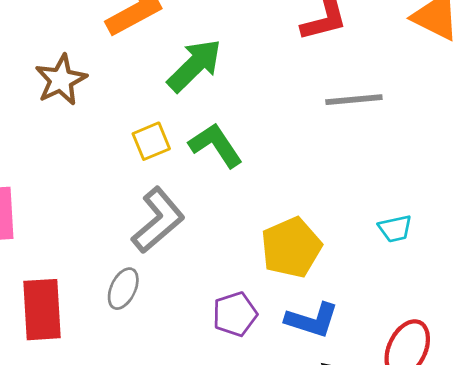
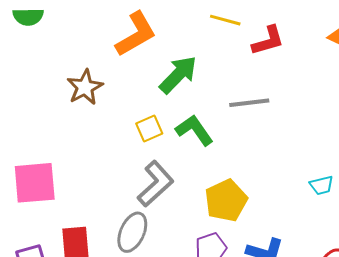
gray line: (354, 100) -> (249, 103), moved
yellow pentagon: (291, 248) -> (226, 201), moved
gray ellipse: (123, 289) -> (132, 232), size x1.4

